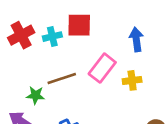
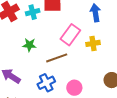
brown line: (62, 79) -> (57, 58), moved
green star: (35, 95) -> (29, 45), moved

